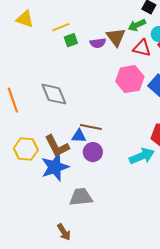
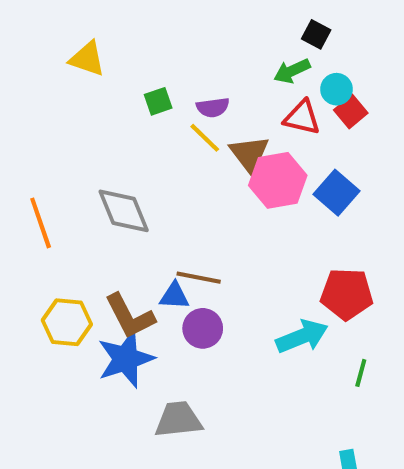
yellow triangle: (25, 19) -> (87, 59), moved
yellow line: (61, 27) -> (205, 138), moved, turned 66
brown triangle: (116, 37) -> (249, 154), moved

